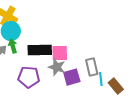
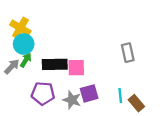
green arrow: (13, 46) -> (26, 60), turned 48
gray star: (57, 67) -> (72, 100), moved
gray rectangle: (92, 67) -> (128, 53), moved

